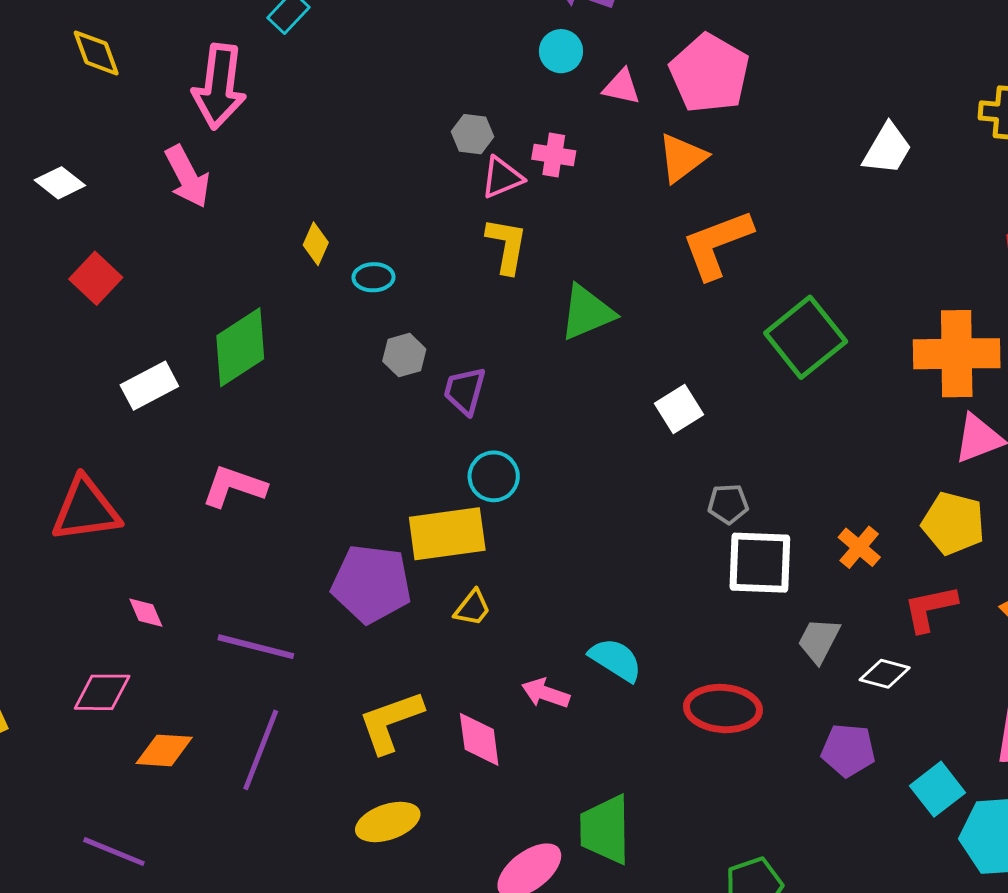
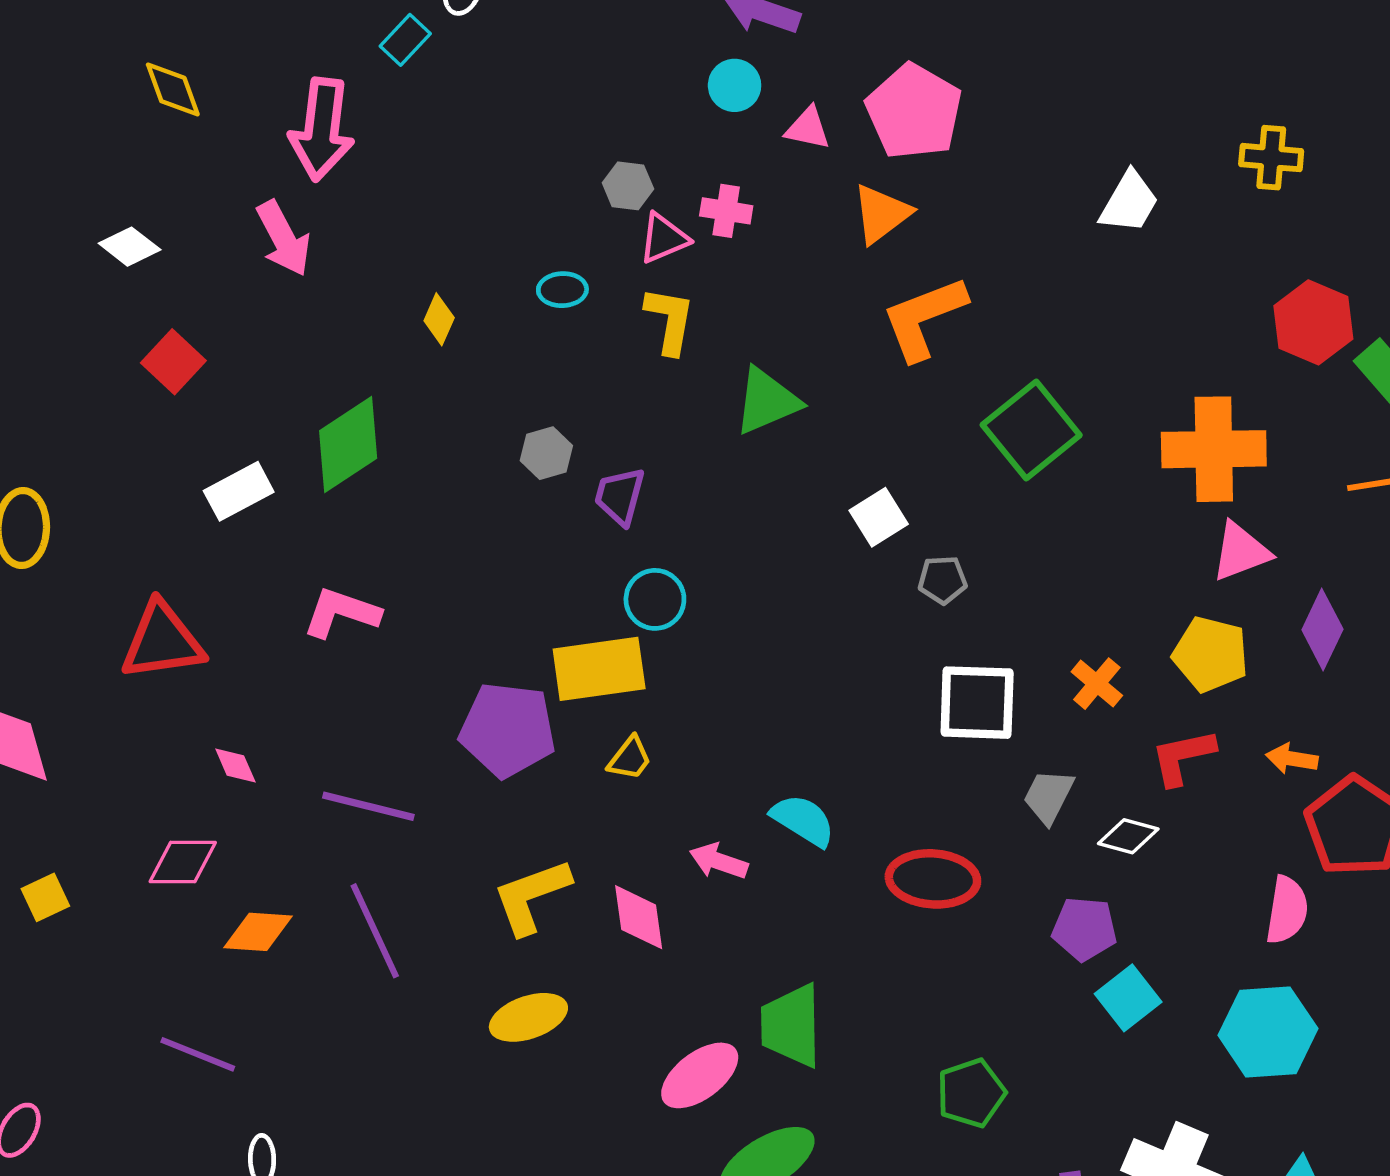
cyan ellipse: (373, 277) -> (562, 290), moved
gray pentagon: (728, 504) -> (943, 580), moved
purple line: (261, 750) -> (375, 931), turned -46
cyan square: (937, 789) -> (1128, 998), moved

